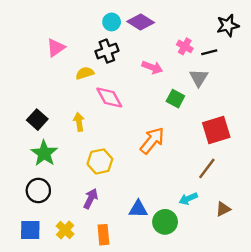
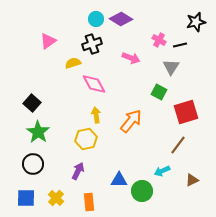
green square: (175, 99) -> (159, 92), moved
yellow arrow: (79, 122) -> (96, 115), moved

